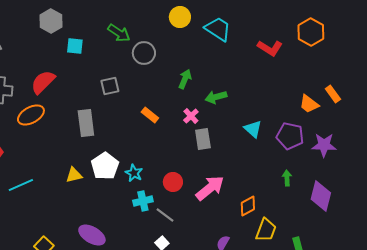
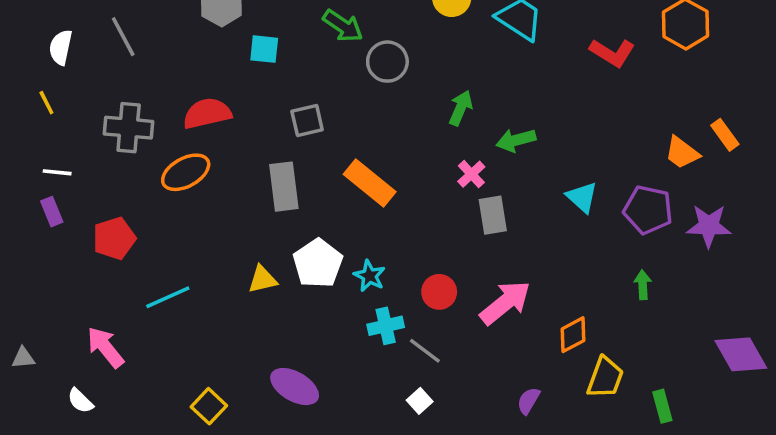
red semicircle: (43, 82) -> (207, 113), turned 32
gray square: (110, 86) -> (307, 121), moved
orange rectangle: (150, 115) -> (370, 183), moved, size x1.6
purple diamond: (321, 196) -> (741, 354), moved, turned -44

